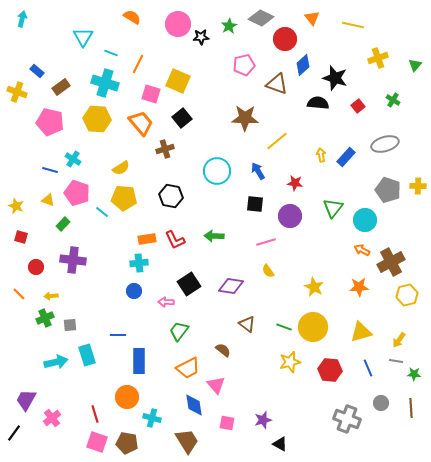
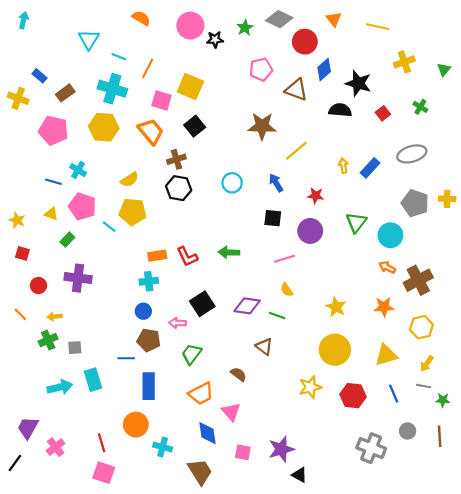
cyan circle: (217, 171) -> (232, 183), size x0.7
black hexagon: (171, 196) -> (179, 188), moved
yellow hexagon: (407, 295) -> (421, 327), moved
green line: (284, 327) -> (277, 315), moved
purple star: (263, 420) -> (281, 449), size x1.4
brown pentagon: (127, 443) -> (149, 340), moved

